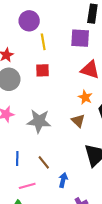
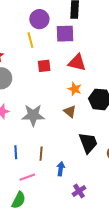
purple circle: (29, 21) -> (39, 19), moved
red square: (42, 70) -> (44, 66), moved
brown line: (44, 162) -> (41, 154), turned 48

